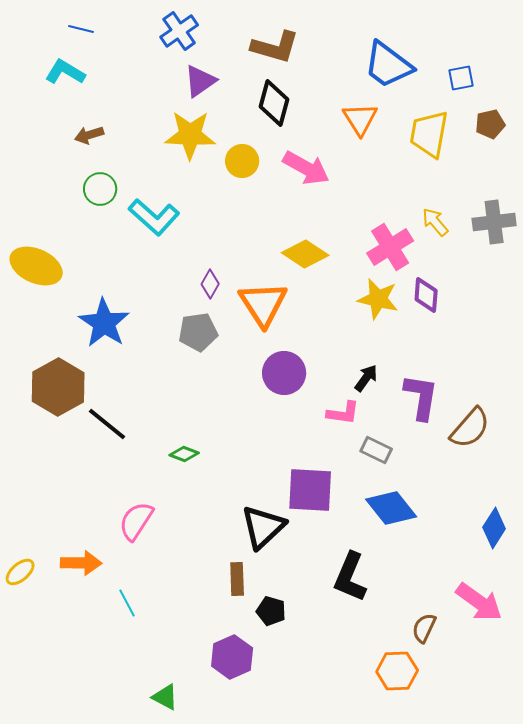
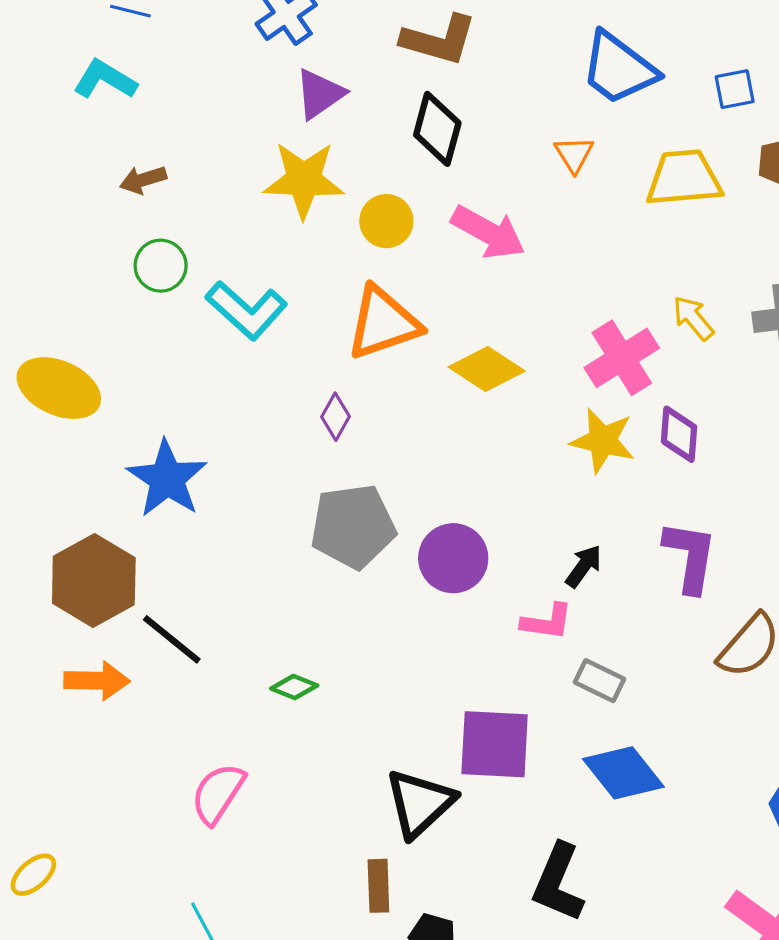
orange triangle: (360, 119) -> (574, 154), size x0.7
yellow trapezoid: (429, 134) -> (684, 178), turned 75
orange triangle: (263, 304) -> (383, 323), moved, turned 44
gray pentagon: (198, 332) -> (353, 526), moved, size x1.4
purple L-shape: (421, 397) -> (690, 557), moved
orange arrow: (81, 563) -> (97, 681), moved

